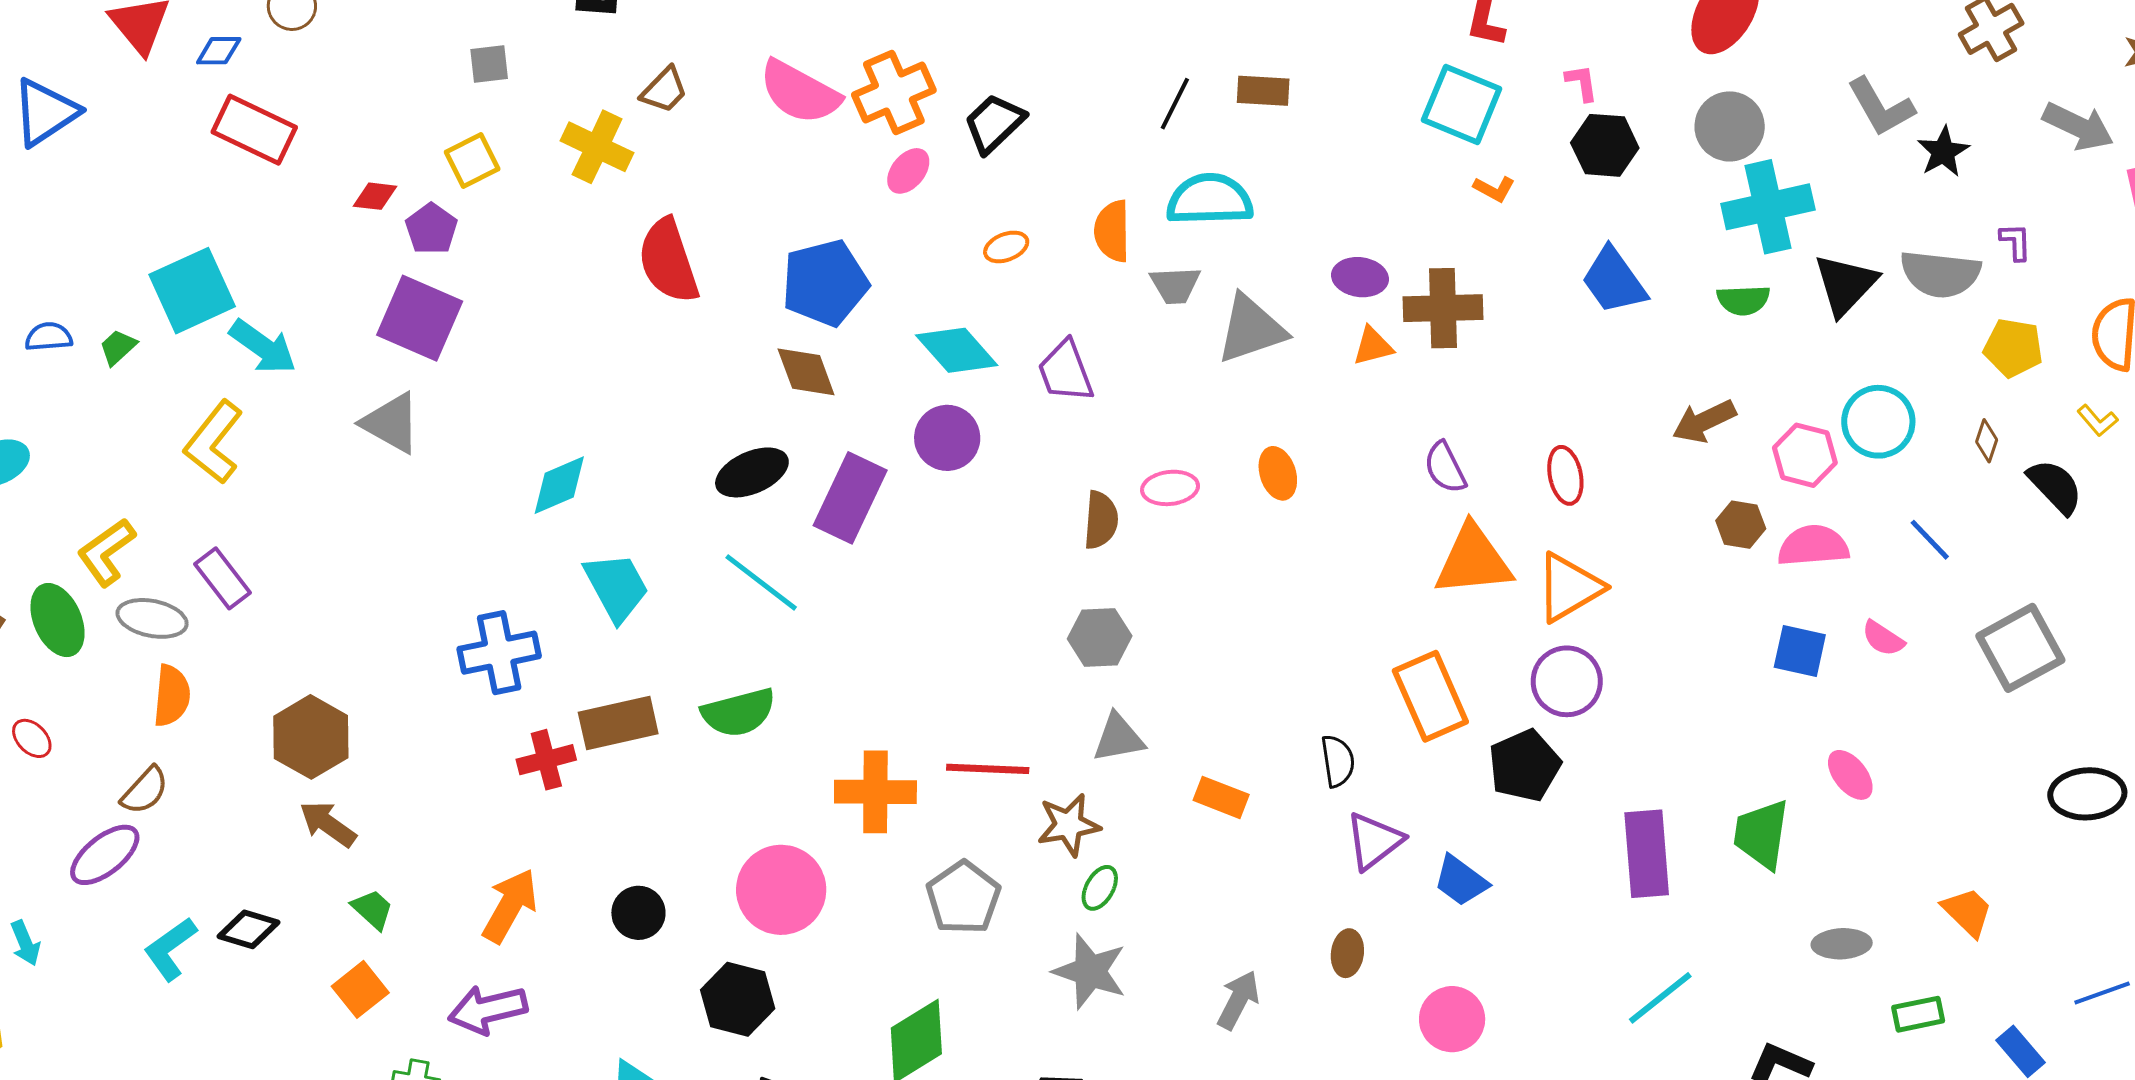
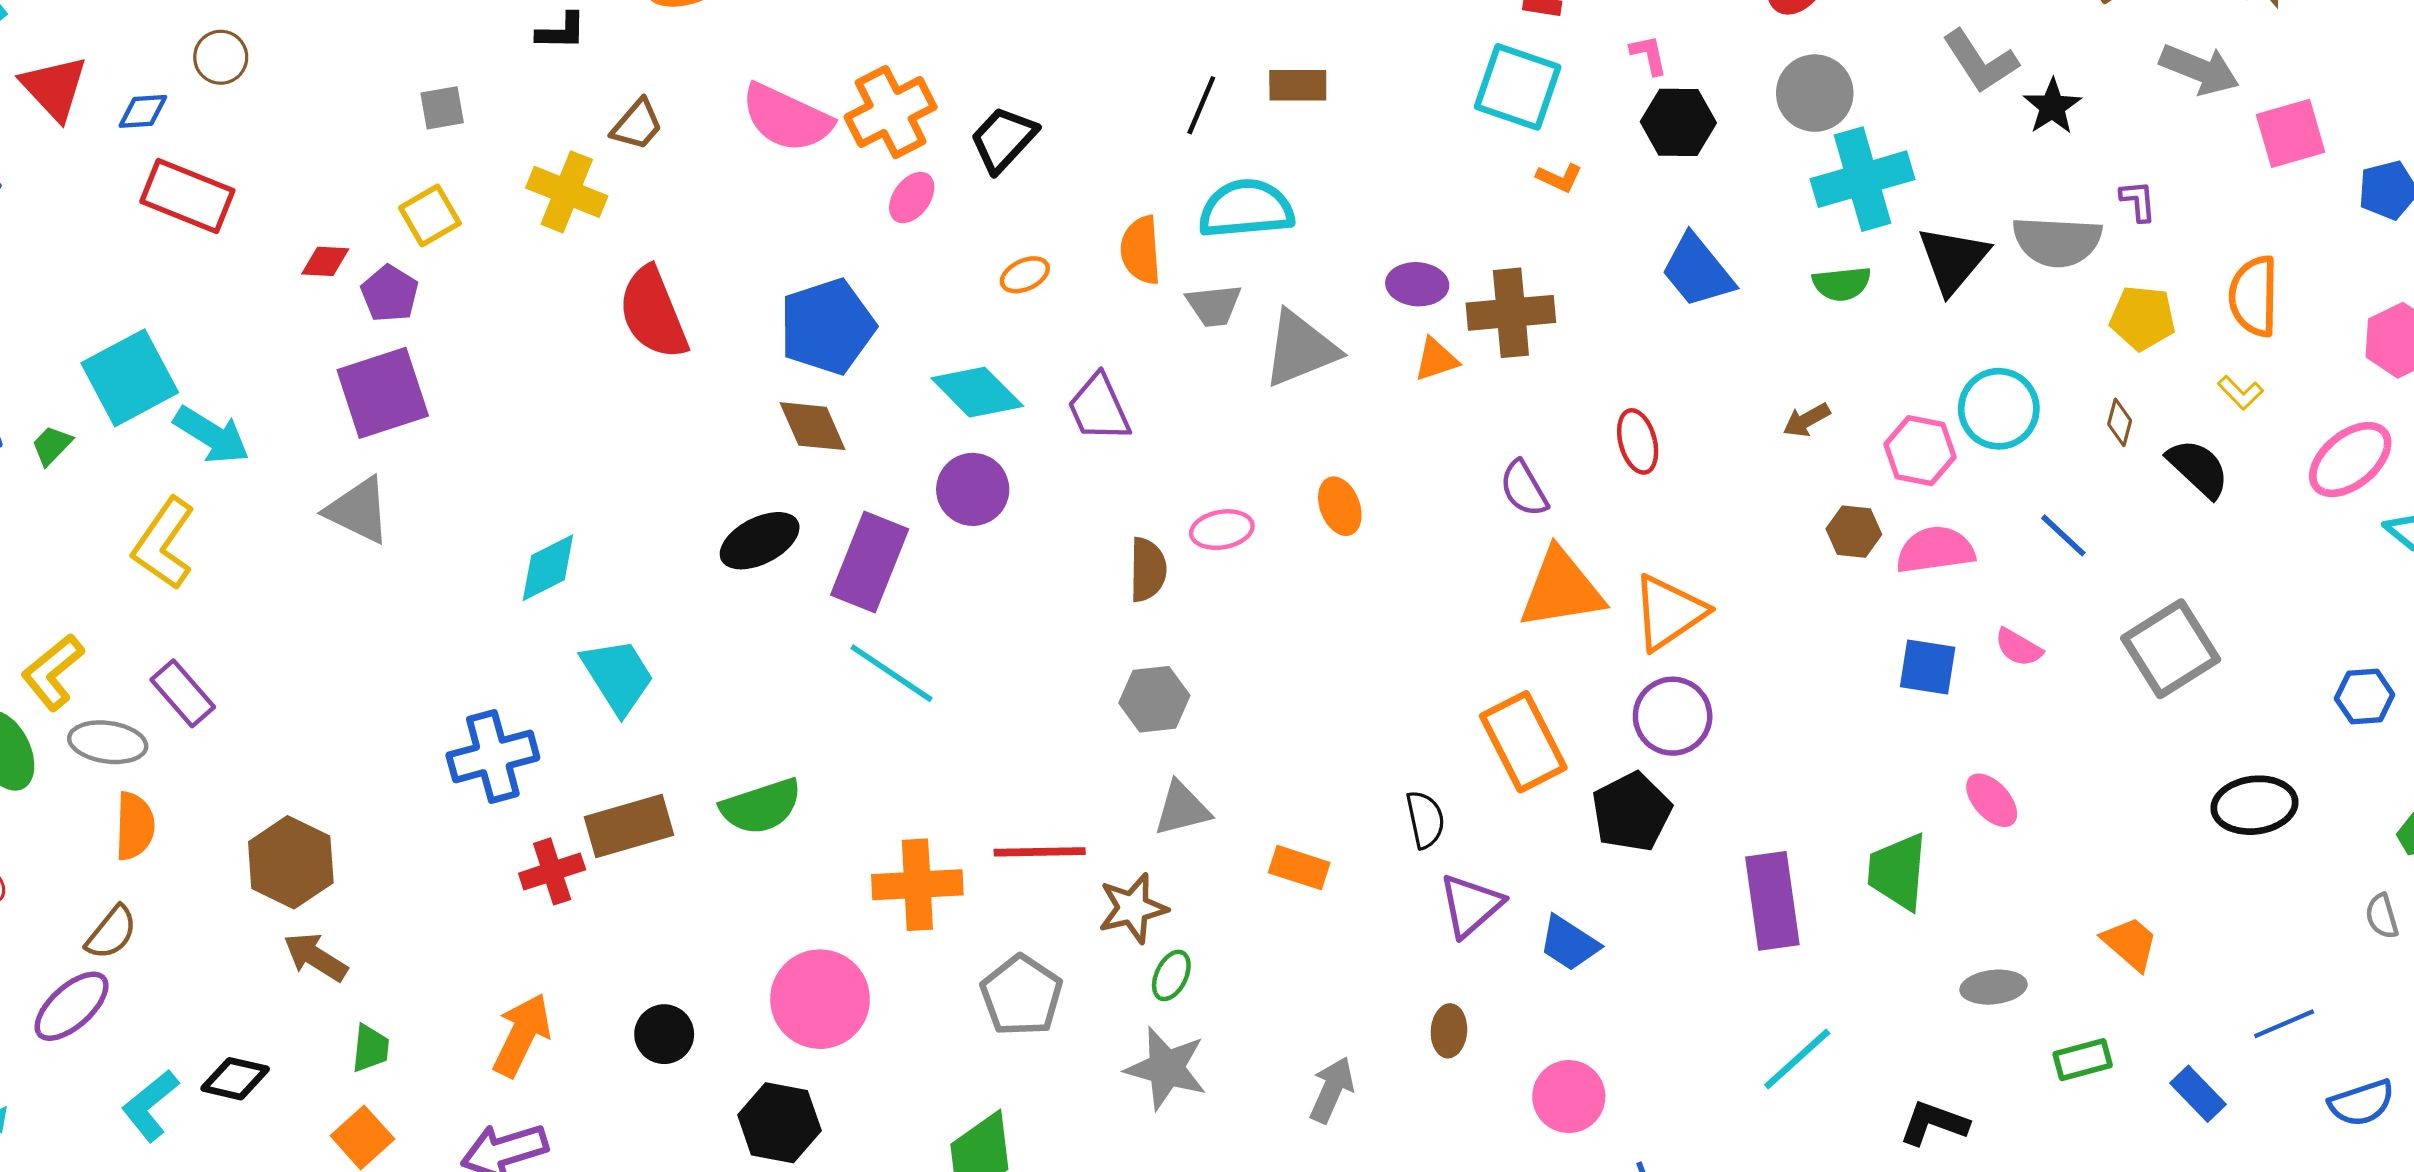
purple square: (420, 318) -> (383, 393), turned -38
brown arrow: (1704, 421) -> (1807, 420), size x0.7
red ellipse: (1565, 475) -> (1638, 441), moved
cyan line: (761, 582) -> (891, 673), moved
green trapezoid: (372, 909) -> (371, 1048), turned 57

